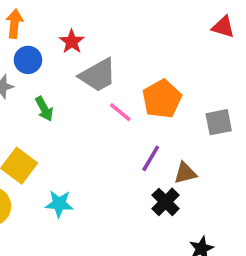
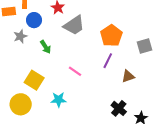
pink line: (120, 112) -> (75, 71), moved
purple line: (151, 158) -> (108, 61), moved
black cross: (166, 202) -> (119, 108), moved

